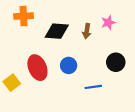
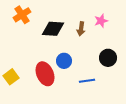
orange cross: (24, 16) -> (22, 15), turned -30
red ellipse: (37, 68) -> (45, 74), moved

